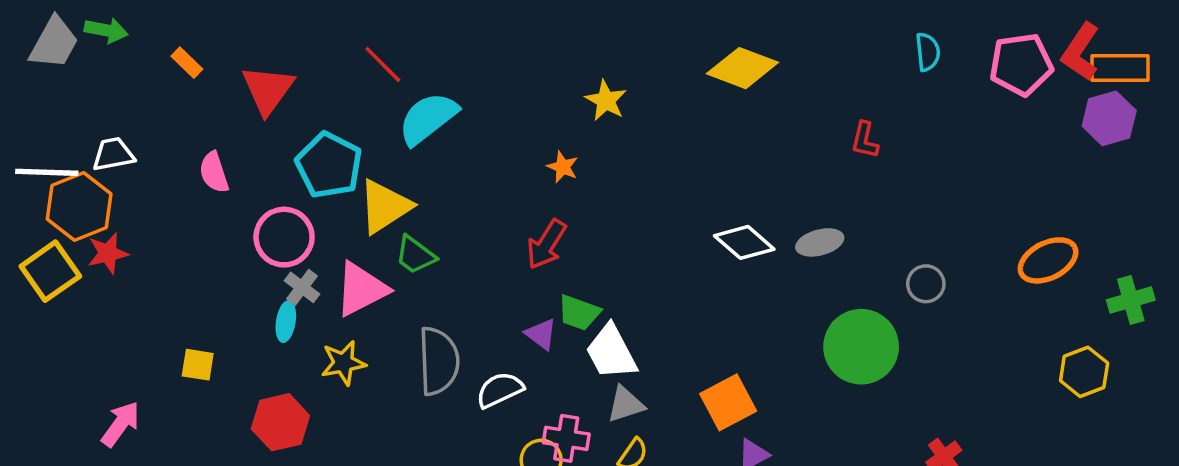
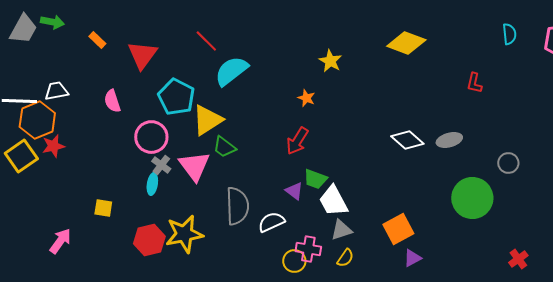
pink triangle: (361, 289) -> (194, 166), turned -40
yellow star: (343, 363) -> (184, 234), moved, size x1.5

